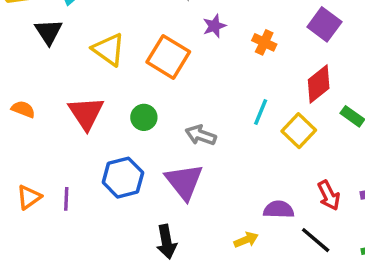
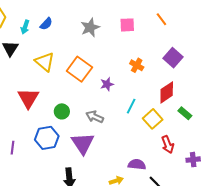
purple star: (214, 26) -> (107, 84), moved
green circle: (144, 117) -> (62, 111), moved
red arrow: (329, 195) -> (168, 145), moved

